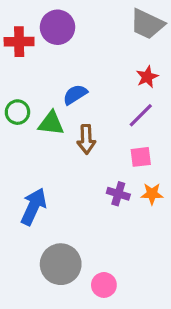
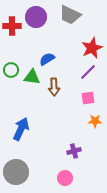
gray trapezoid: (147, 24) -> (70, 15), moved
red star: (147, 77) -> (92, 48), size x1.5
purple cross: (118, 194) -> (74, 151), moved, turned -32
gray circle: (61, 264) -> (16, 172), moved

